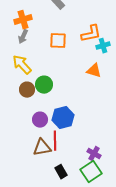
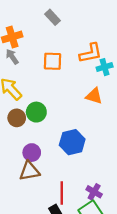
gray arrow: (23, 37) -> (12, 57), turned 120
blue hexagon: (63, 118) -> (72, 142), moved
red line: (55, 141) -> (62, 193), moved
brown triangle: (42, 148) -> (29, 171), moved

